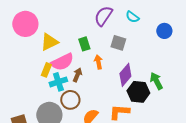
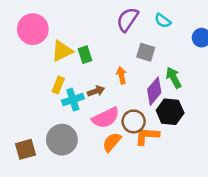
green rectangle: (84, 44) -> (85, 55), moved
pink semicircle: (62, 62) -> (106, 118), moved
brown arrow: (77, 75) -> (96, 91), turned 48
green arrow: (156, 81) -> (174, 78), moved
brown circle: (70, 100) -> (134, 121), moved

